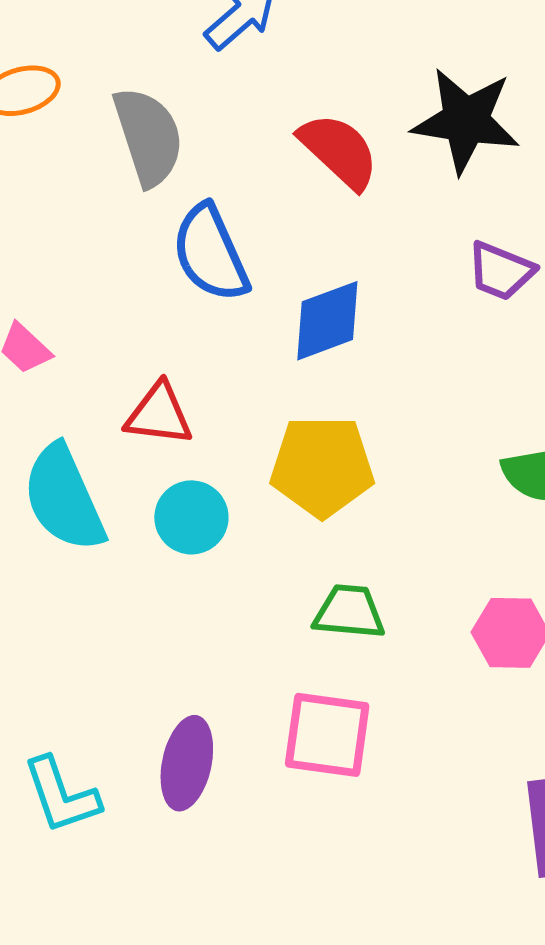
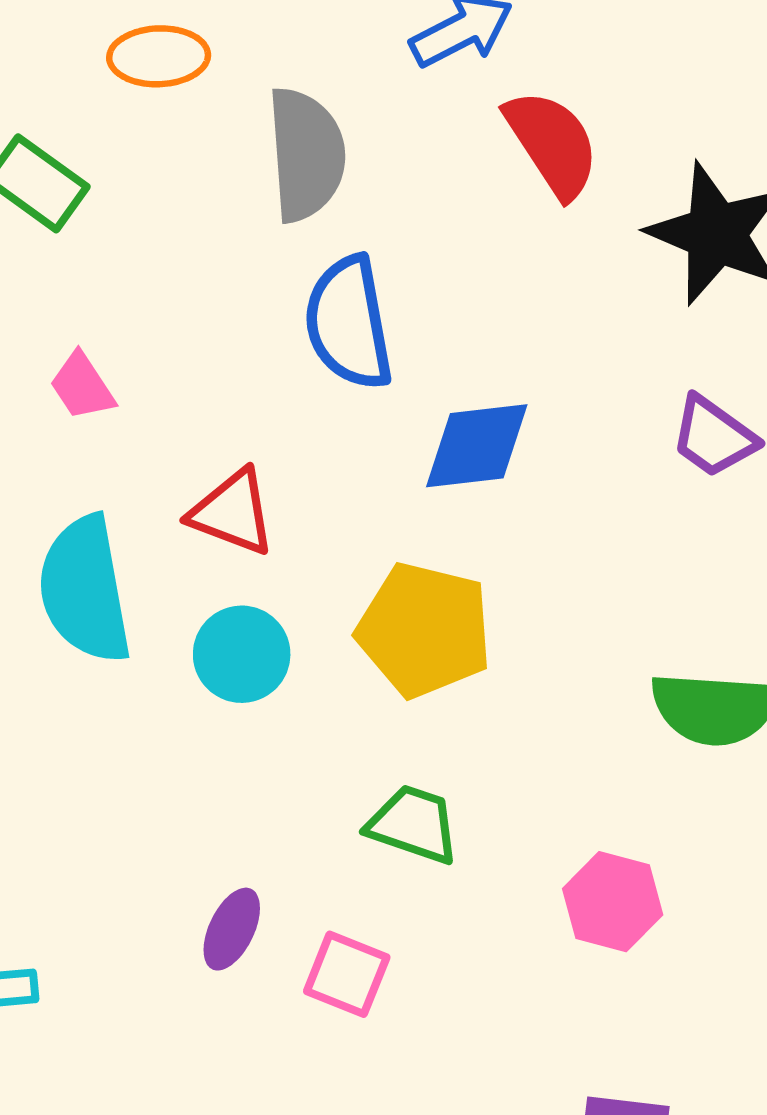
red semicircle: (339, 151) -> (552, 143), moved
pink square: (327, 735) -> (347, 974), size x0.7
purple ellipse: (187, 763) -> (232, 929), moved, size x0.7

